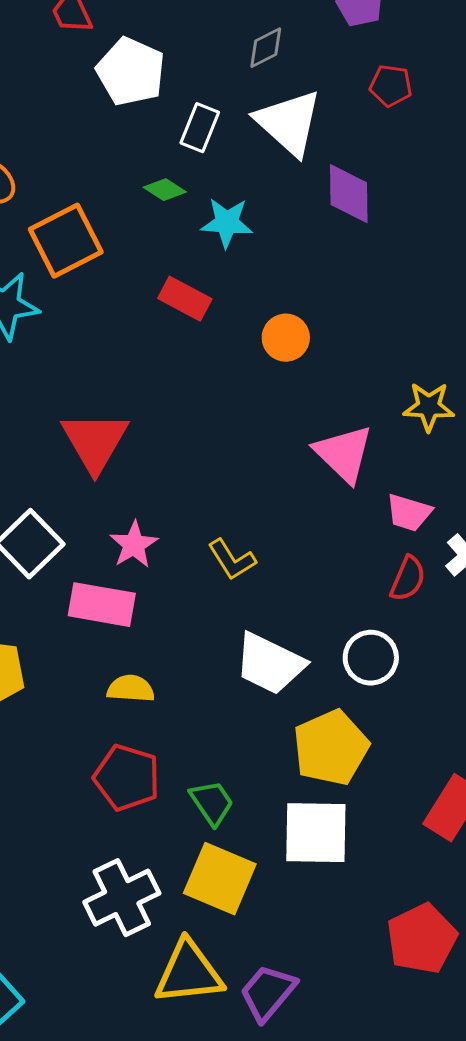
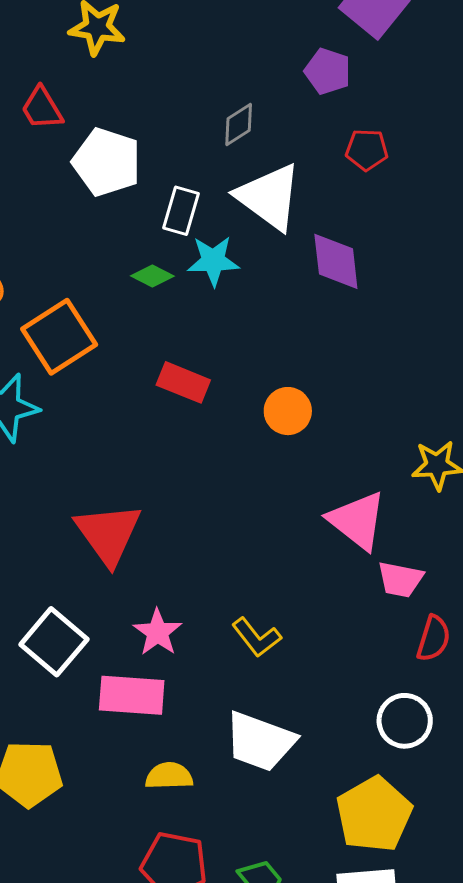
cyan star: (227, 223) -> (213, 261), moved
pink trapezoid: (409, 513) -> (400, 580), moved
white trapezoid: (270, 664) -> (260, 742), moved

